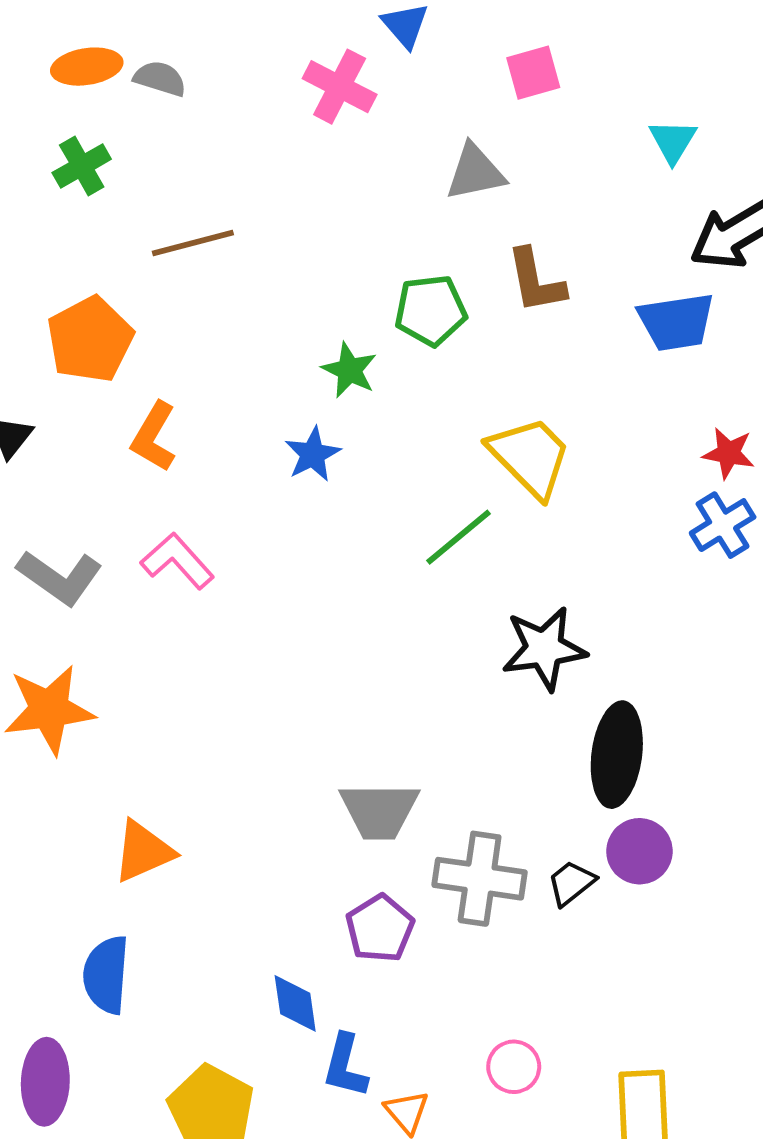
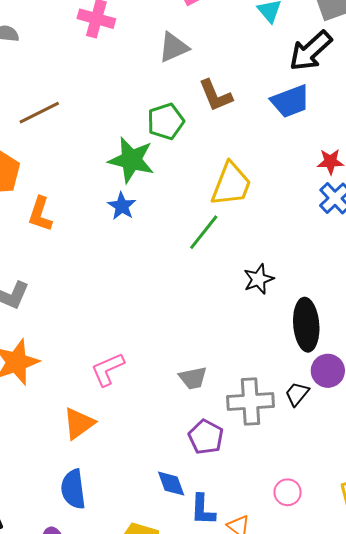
green star: (349, 370) -> (131, 160), size x1.6
yellow trapezoid: (530, 457) -> (231, 184), turned 78
pink L-shape: (177, 561) -> (108, 369), moved, turned -60
black star: (544, 649) -> (259, 279), size x0.7
gray trapezoid: (379, 811) -> (193, 378), size x0.7

